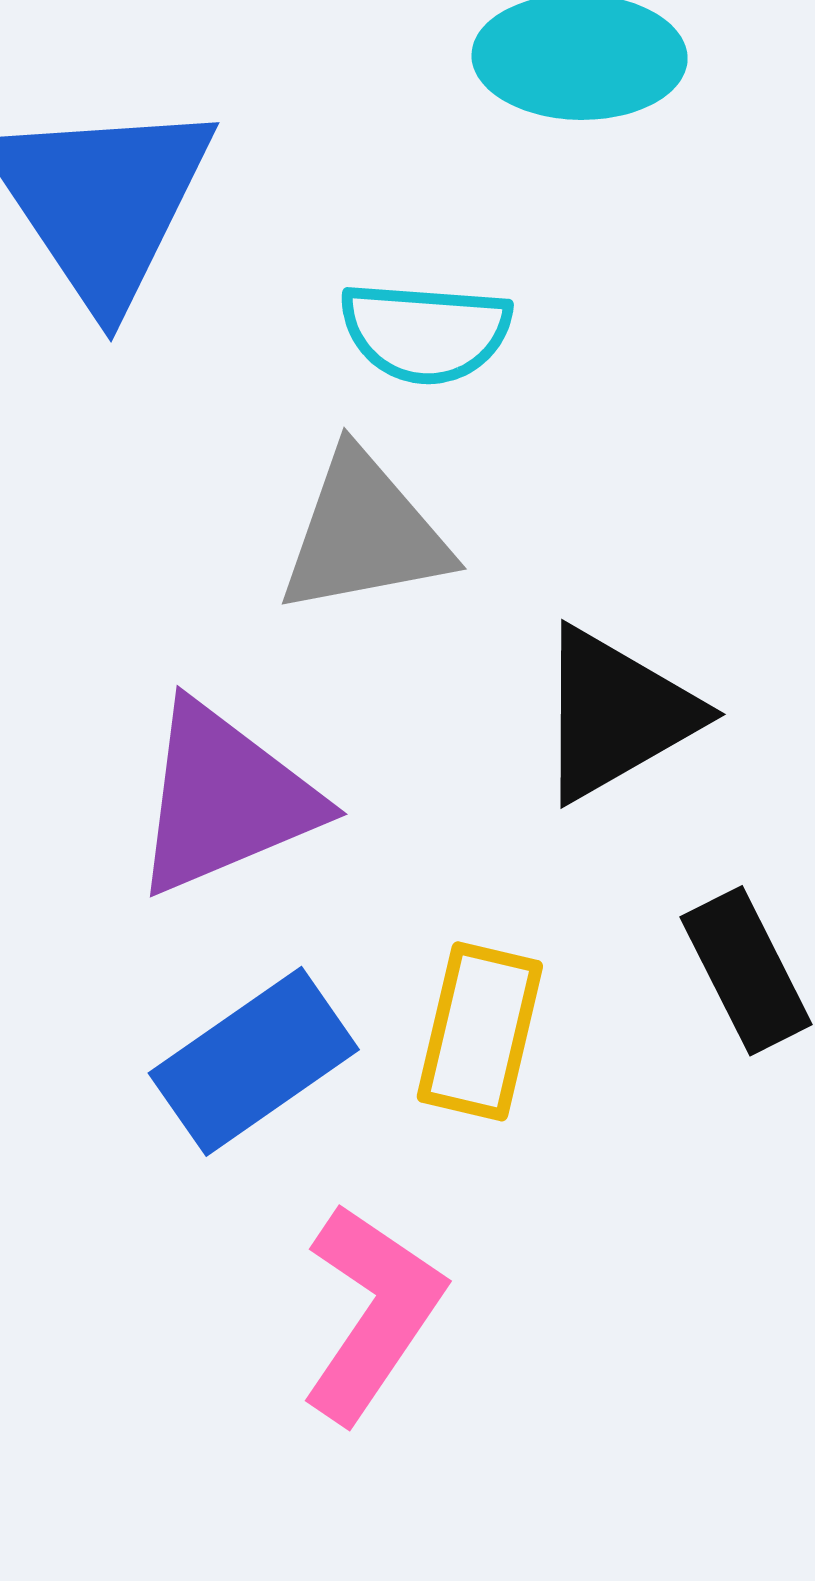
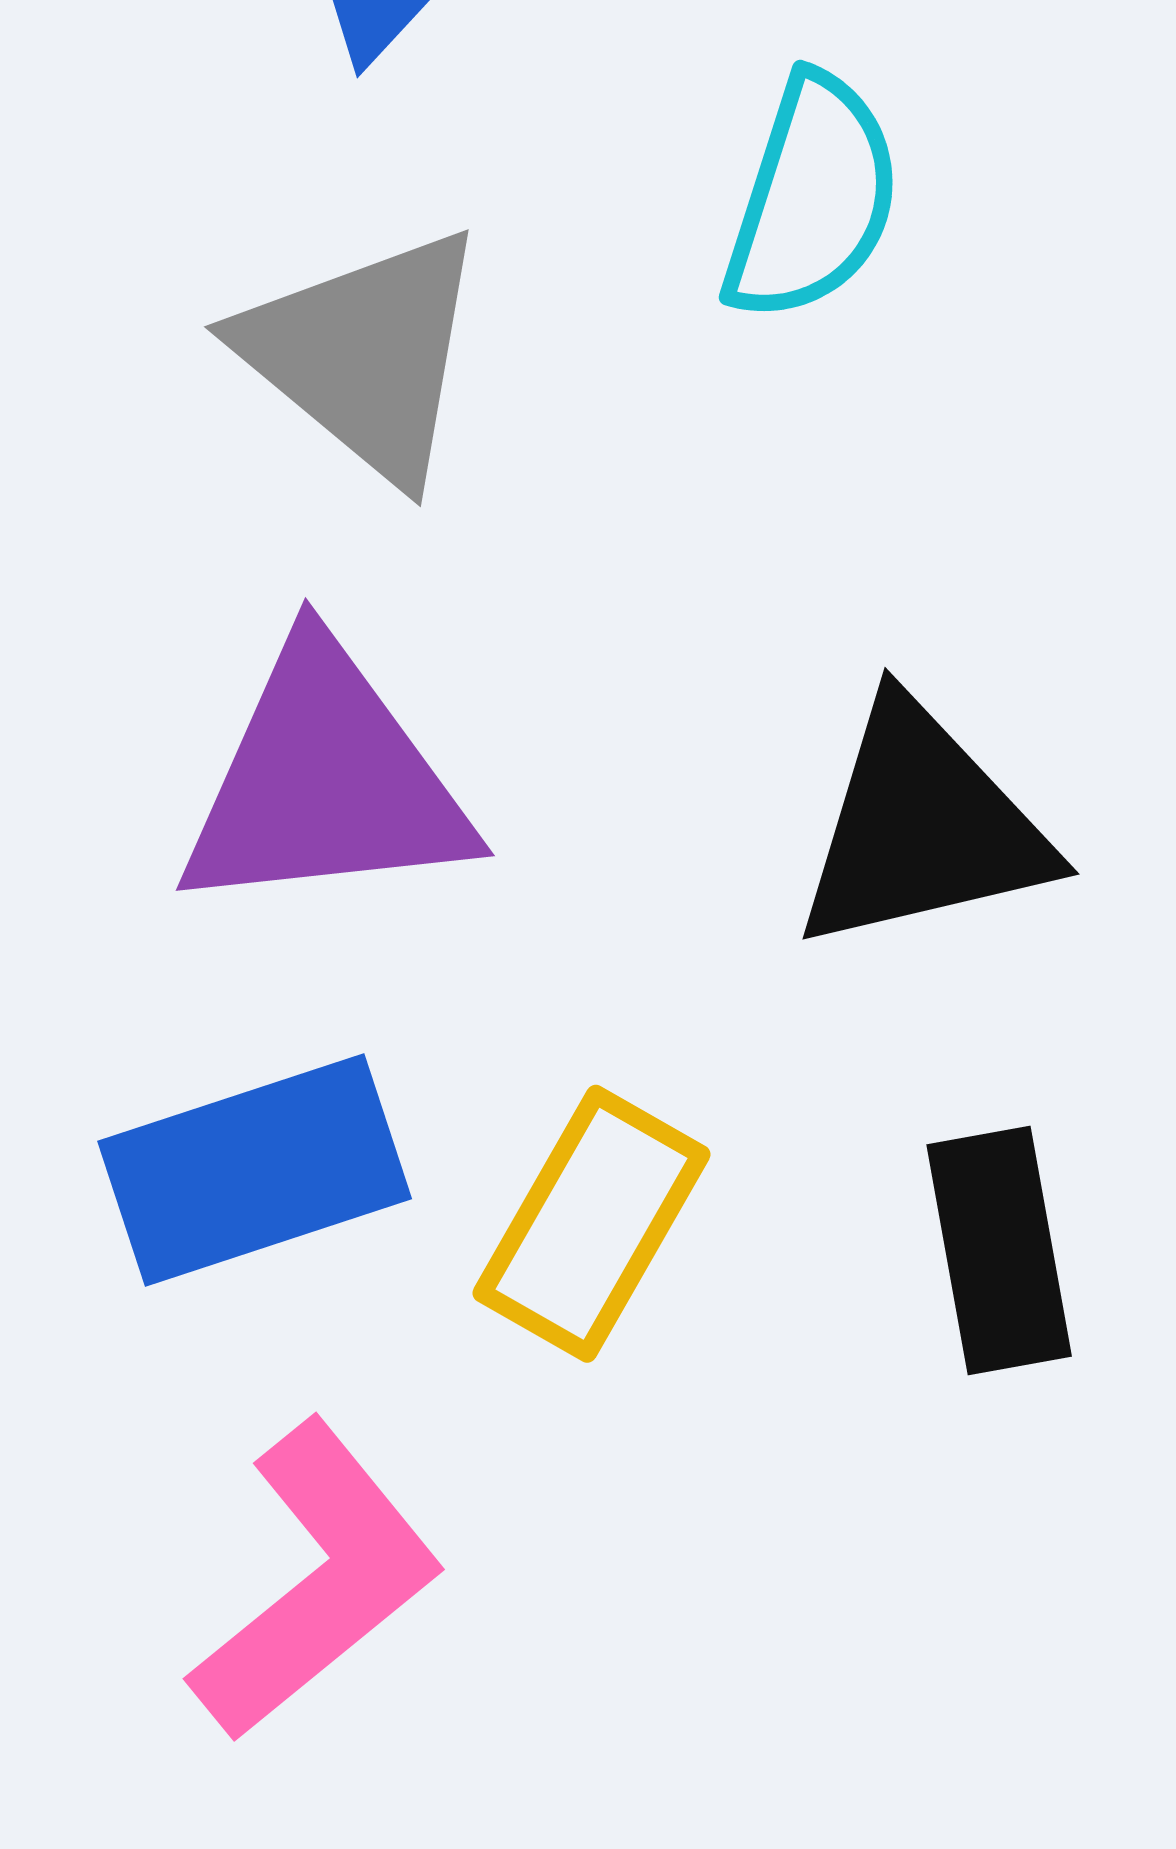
cyan semicircle: (425, 332) -> (812, 198), turned -93
gray triangle: (364, 534) -> (364, 354), moved, turned 34

